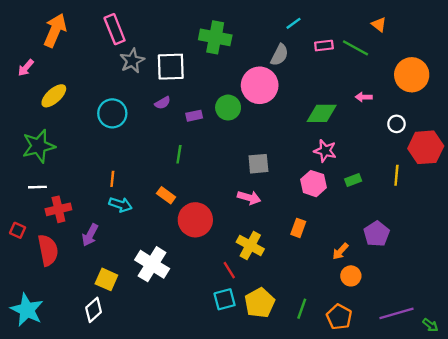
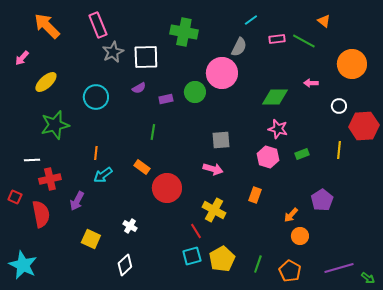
orange arrow: (55, 30) -> (47, 26), turned -68
green star: (39, 146) -> (55, 125), moved
cyan arrow: (120, 205) -> (103, 175), turned 126
white cross: (152, 264) -> (130, 226), size x0.5
white diamond: (94, 310) -> (125, 265), moved

